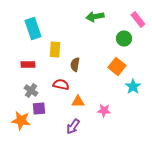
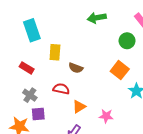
red rectangle: (28, 64) -> (27, 68), turned 32
brown semicircle: (75, 64) -> (76, 68), turned -80
orange triangle: (78, 102) -> (79, 107), turned -32

